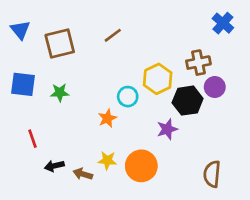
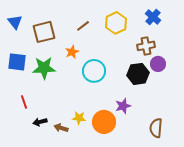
blue cross: (223, 23) -> (153, 17), moved
yellow hexagon: (158, 79) -> (116, 23), moved
green star: (60, 92) -> (44, 68), size x1.6
cyan circle: (128, 97) -> (94, 71), size x1.5
orange star: (107, 118) -> (72, 52), moved
purple star: (167, 129) -> (123, 106), moved

